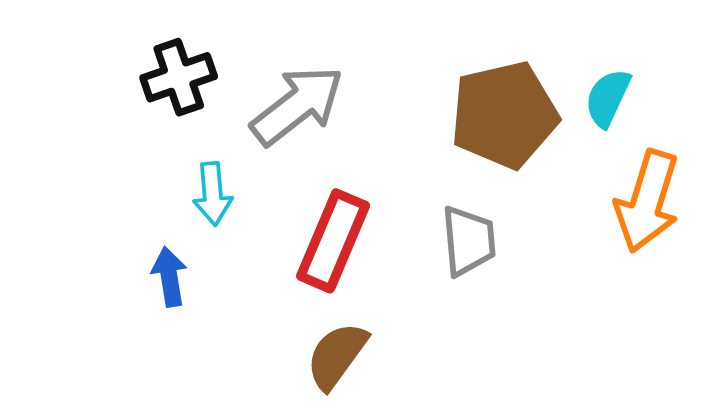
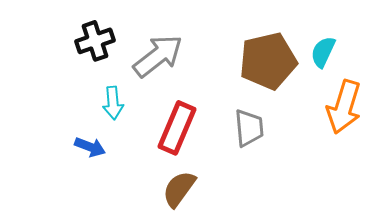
blue arrow: (169, 277) -> (90, 147), turned 120

